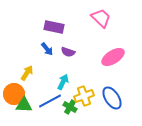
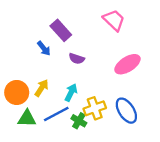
purple rectangle: (54, 27) -> (61, 30), turned 36
blue arrow: (47, 49) -> (44, 48), moved
yellow arrow: (27, 73) -> (42, 88), moved
orange circle: (14, 94) -> (17, 92), moved

